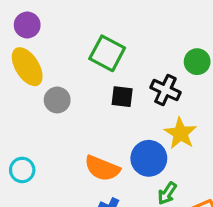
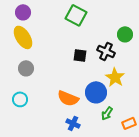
green square: (107, 53) -> (76, 15), moved
gray circle: (57, 100) -> (26, 68), moved

